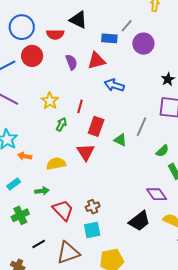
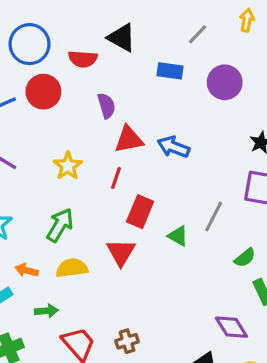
gray line: (127, 26) -> (198, 34), moved
red triangle: (96, 61) -> (129, 139), moved
green arrow: (61, 124) -> (60, 225), moved, size x1.5
orange arrow: (25, 156) -> (27, 270), moved

